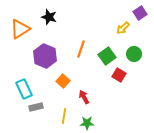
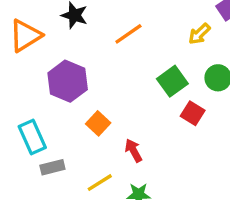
orange line: (81, 49) -> (128, 34), moved, turned 36
yellow line: (64, 116) -> (100, 183), turned 49

